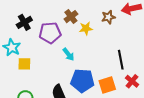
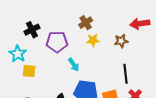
brown cross: (71, 17) -> (86, 23), moved
brown star: (108, 17) -> (121, 41), moved

